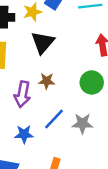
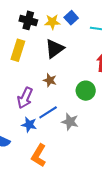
purple arrow: (22, 94) -> (25, 98), moved
blue star: (24, 134) -> (29, 125), moved

